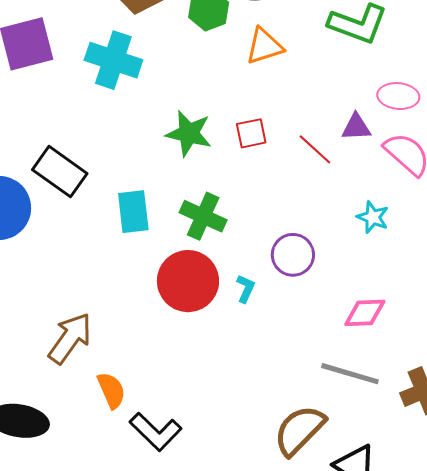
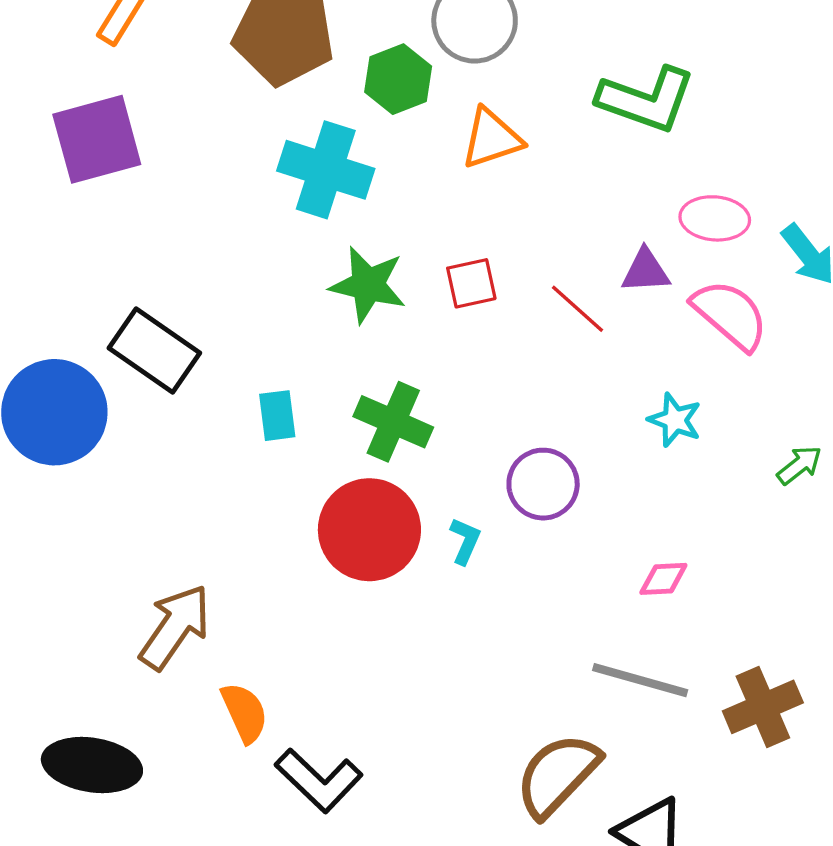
cyan cross: (113, 60) -> (326, 170), moved
cyan rectangle: (133, 212) -> (277, 416), size x0.7
pink diamond: (365, 313) -> (663, 579), size x0.7

